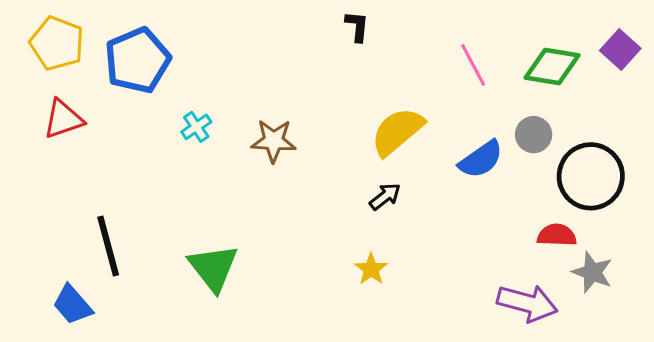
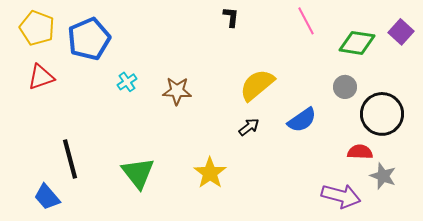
pink line: (473, 65) -> (306, 21), moved
blue semicircle: (481, 159) -> (302, 120), moved
yellow star: (371, 269) -> (210, 173), moved, size x1.5

